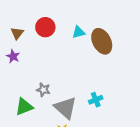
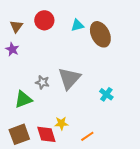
cyan cross: (96, 100) -> (106, 94), moved, turned -32
gray triangle: (65, 108) -> (69, 78), moved, turned 30

